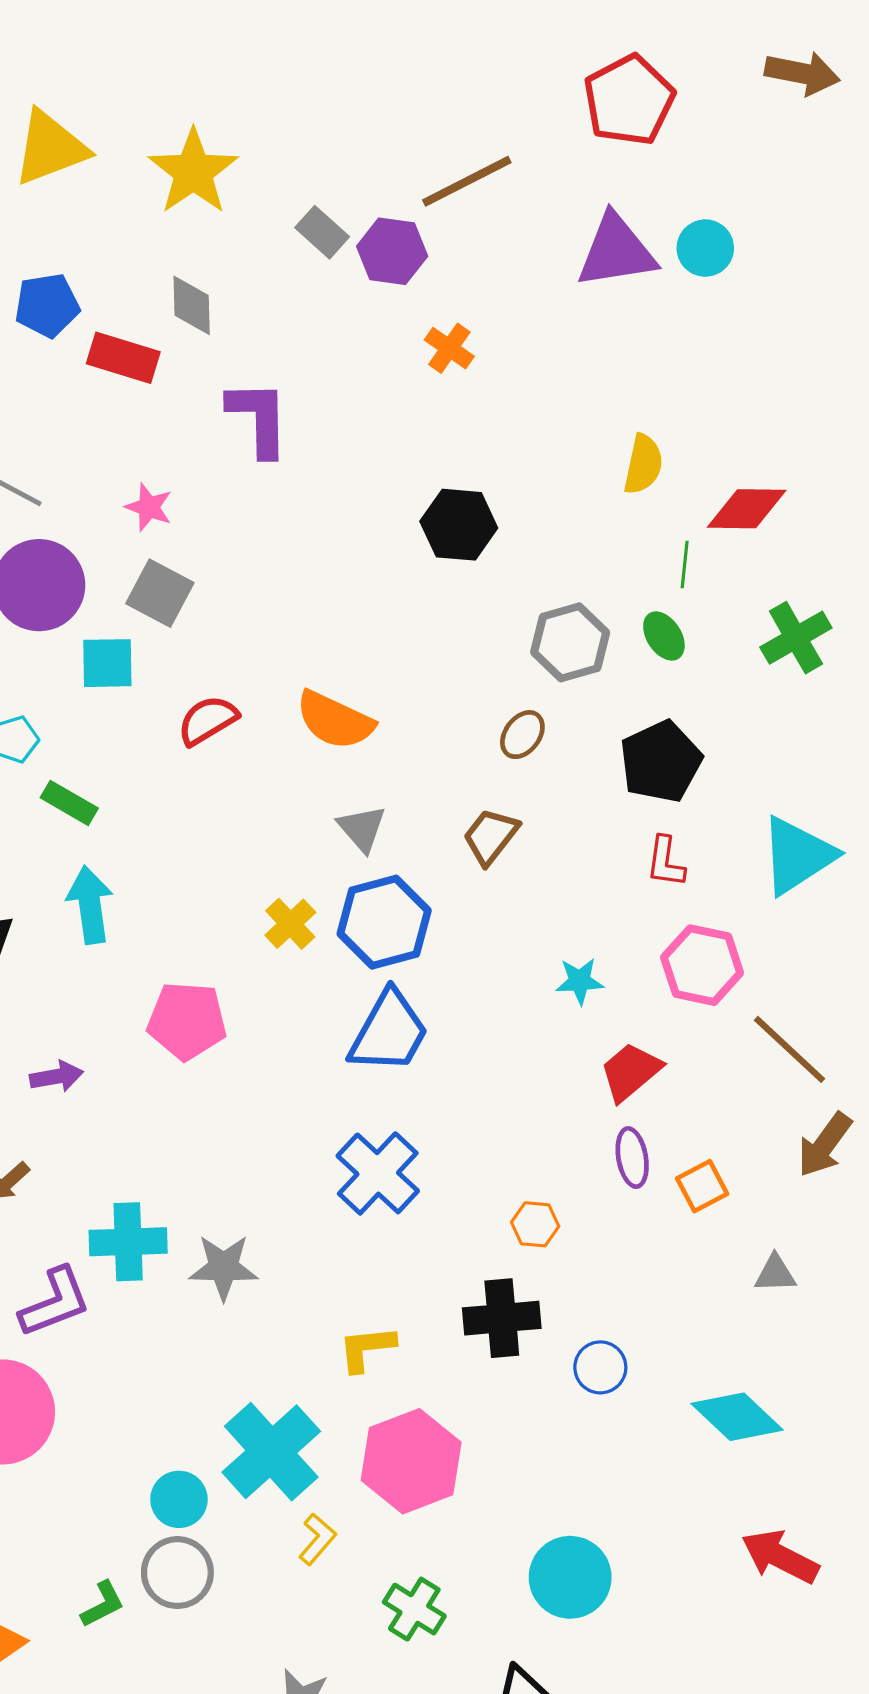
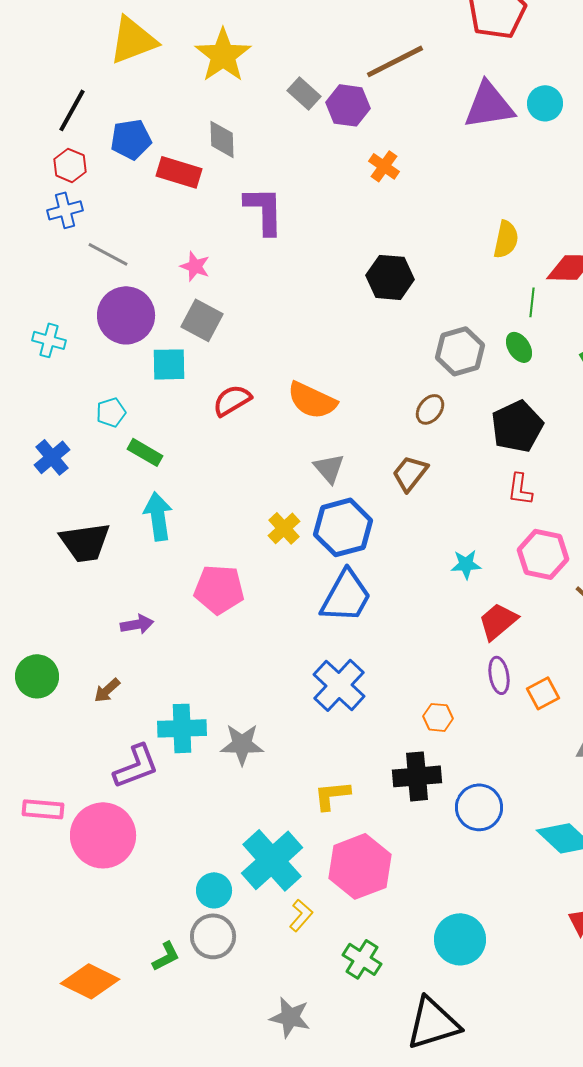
blue circle: (600, 1367) -> (479, 807), size x1.4

